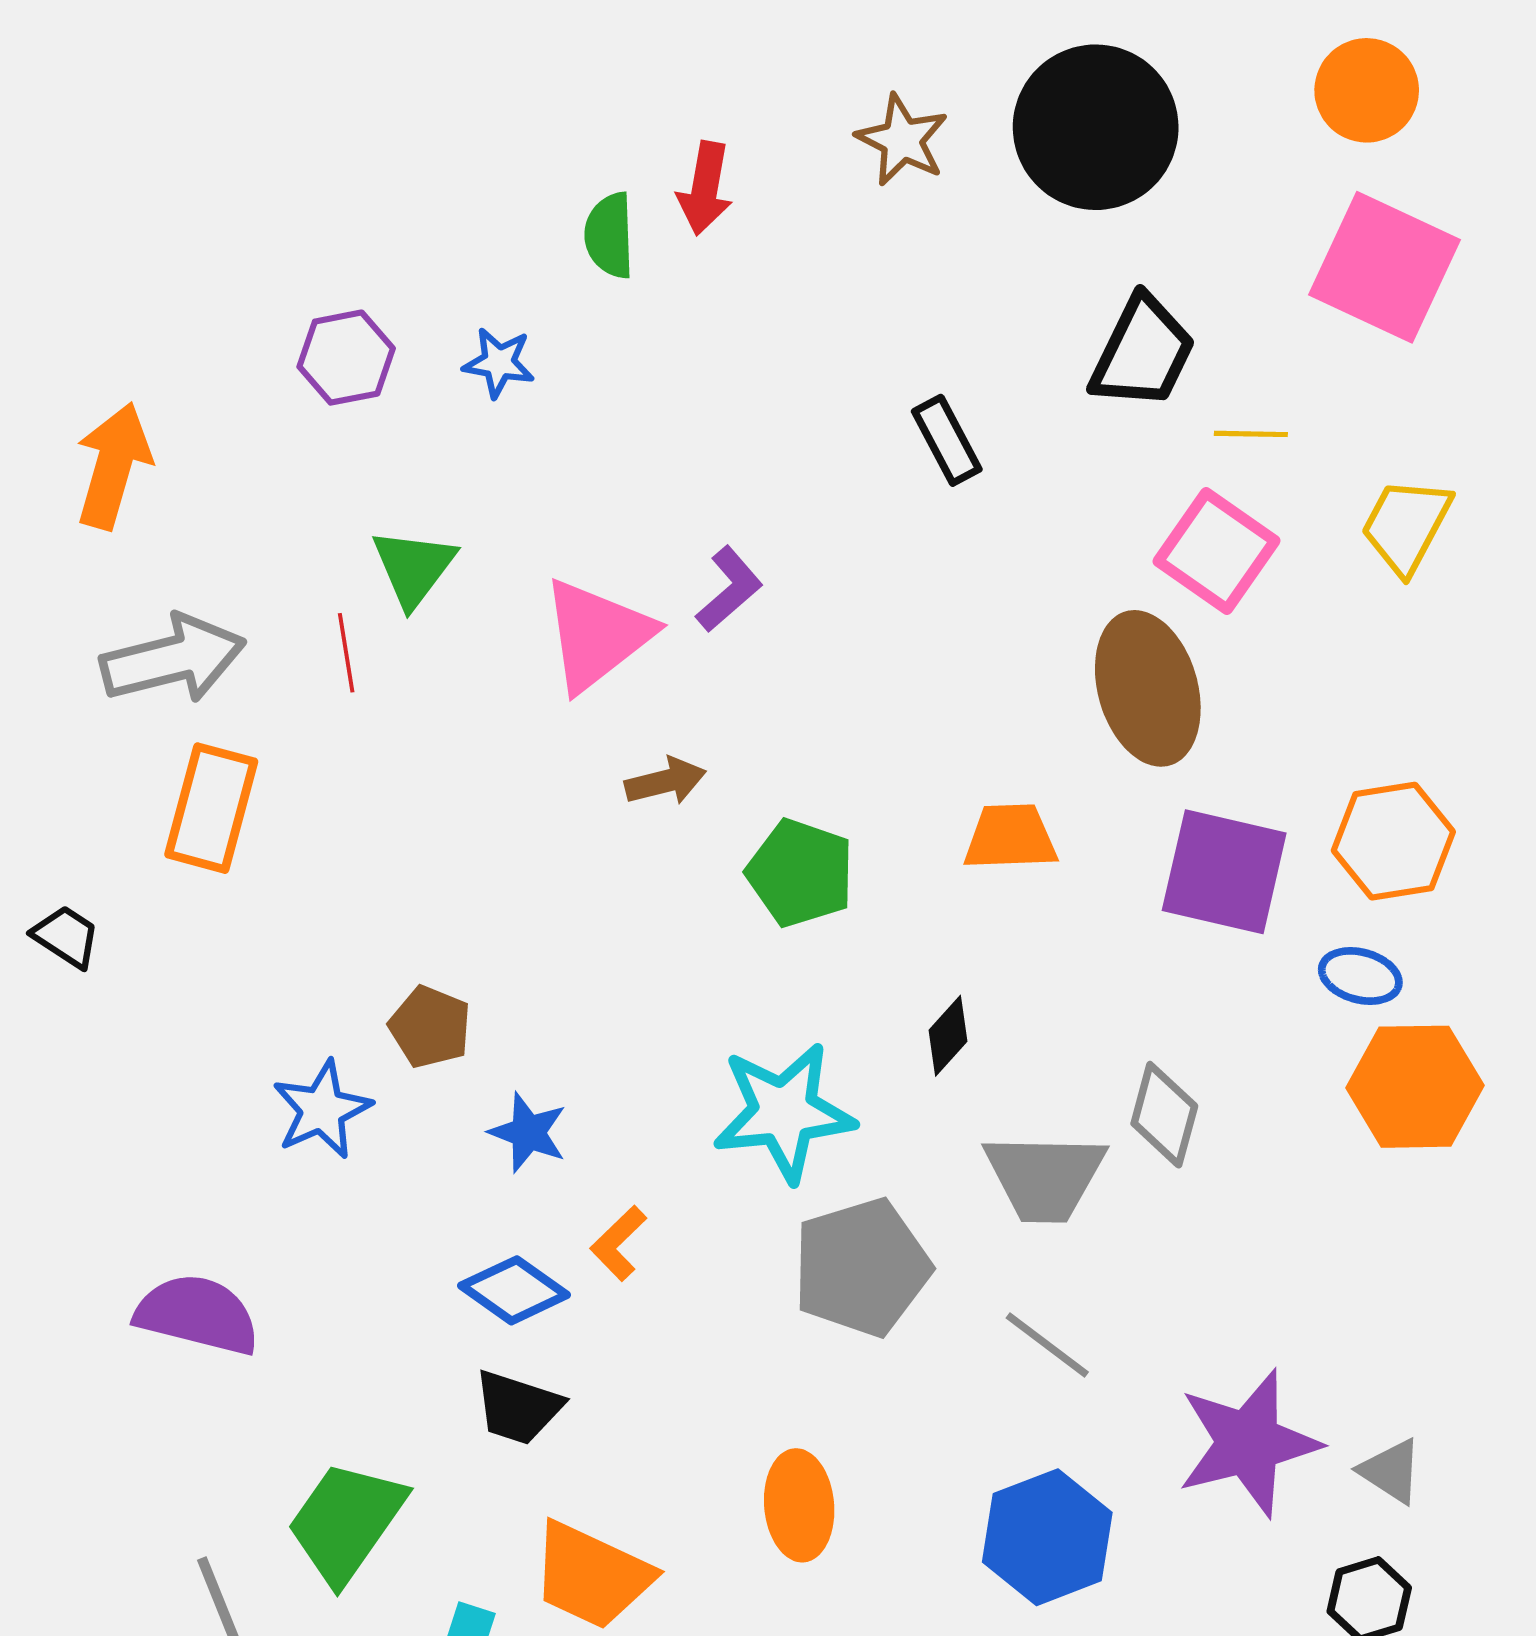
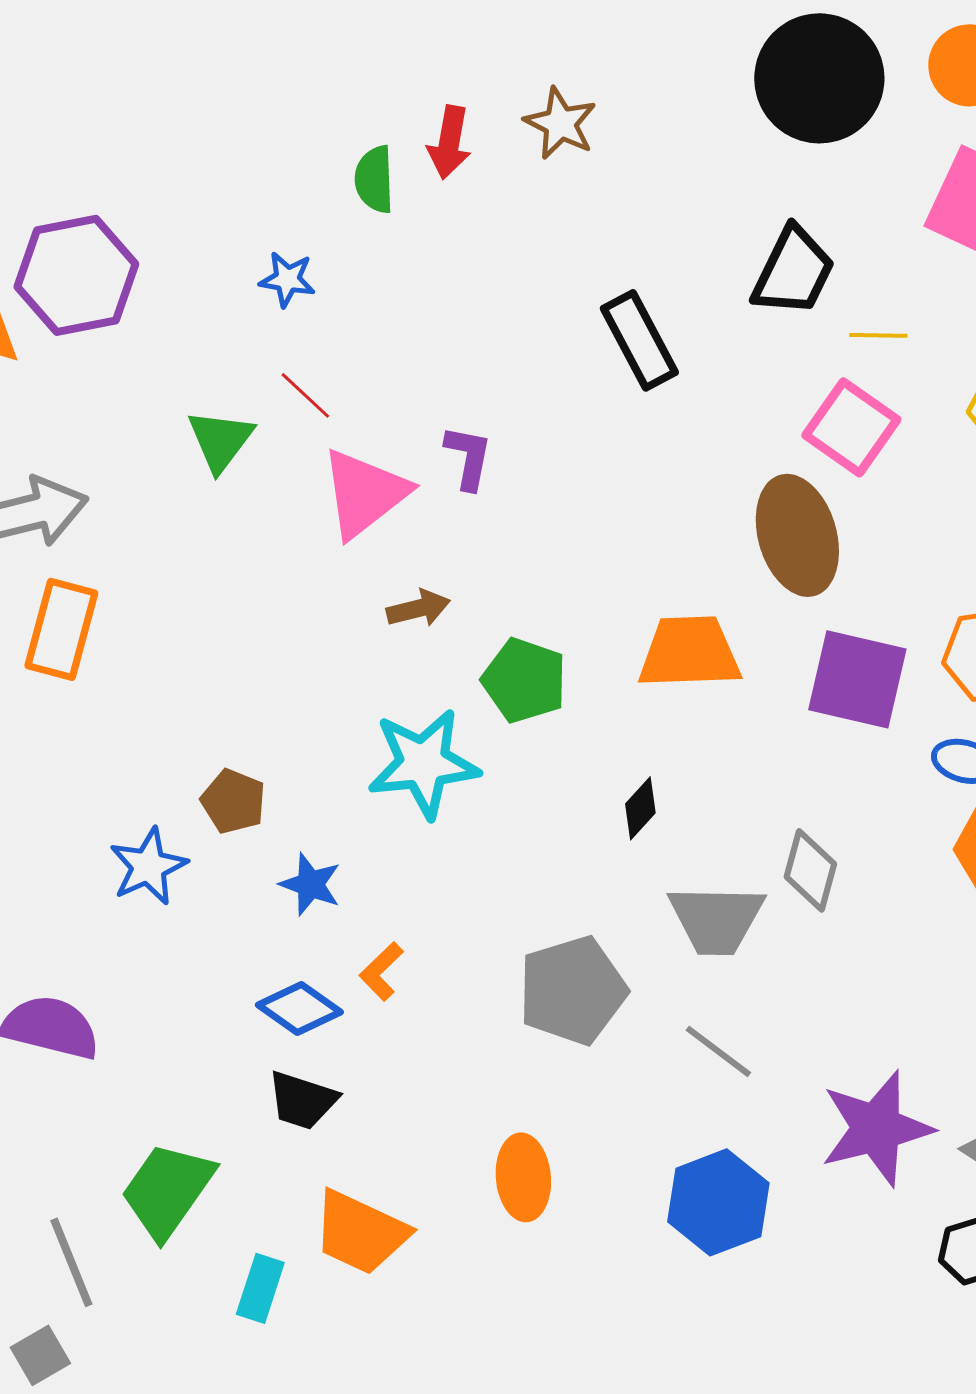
black circle: (1096, 127) -> (819, 78), moved
brown star: (902, 140) -> (560, 123), moved
purple hexagon: (346, 358) -> (76, 275), moved, size x1.6
black rectangle: (947, 440) -> (639, 340), size x1.4
purple L-shape: (729, 589) -> (468, 457), turned -38
red line: (346, 653) -> (305, 395), moved, turned -38
orange trapezoid: (1010, 837) -> (689, 652), size x1.4
cyan star: (784, 1112) -> (423, 763), moved

